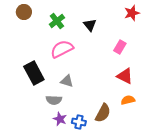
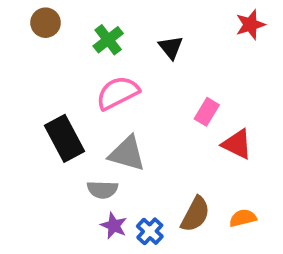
pink rectangle: (120, 47) -> (207, 112), moved
gray triangle: (67, 81) -> (127, 154), size x1.5
orange semicircle: (128, 100) -> (243, 218), moved
blue cross: (79, 122) -> (150, 231), turned 32

